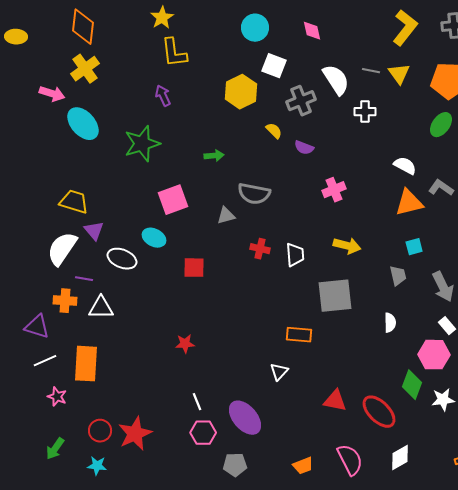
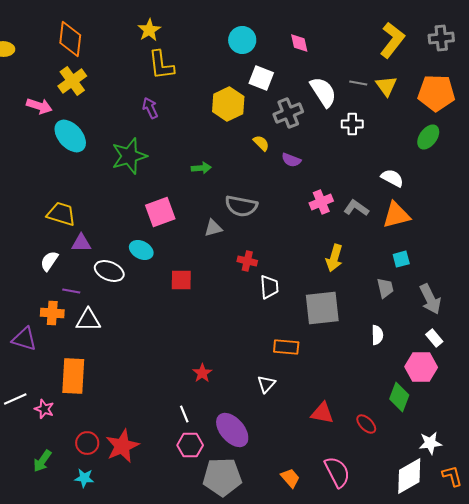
gray L-shape: (441, 188) -> (356, 208), moved
purple triangle: (94, 231) -> (81, 243), turned -50
yellow arrow: (347, 246) -> (334, 258), turned 92
white semicircle: (62, 249) -> (49, 261), size x0.6
white trapezoid: (295, 255) -> (269, 287), moved
red star: (185, 344) -> (202, 373), moved, turned -30
white line: (45, 361) -> (15, 399), moved
white star: (443, 400) -> (430, 443), moved
red ellipse: (379, 412) -> (366, 424), size x0.6
white diamond: (400, 458) -> (409, 476), moved, size x1.4
gray pentagon: (235, 465) -> (222, 477), size x1.6
orange trapezoid: (303, 466) -> (290, 478), turned -110

